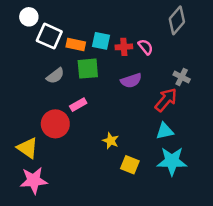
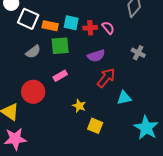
red arrow: (166, 100) -> (106, 78), moved
pink rectangle: (78, 105) -> (60, 76), moved
cyan star: (172, 161) -> (146, 128), moved, turned 30

